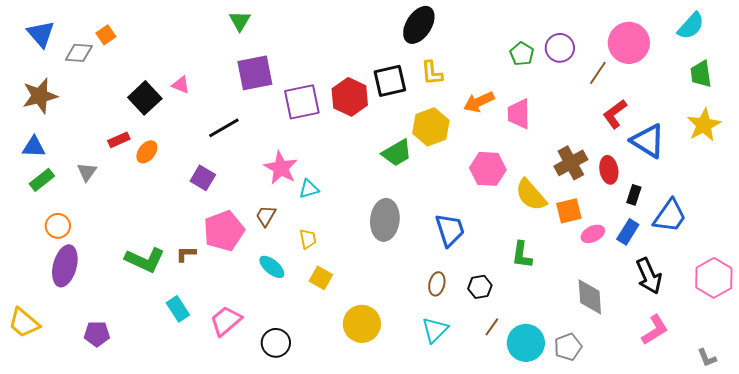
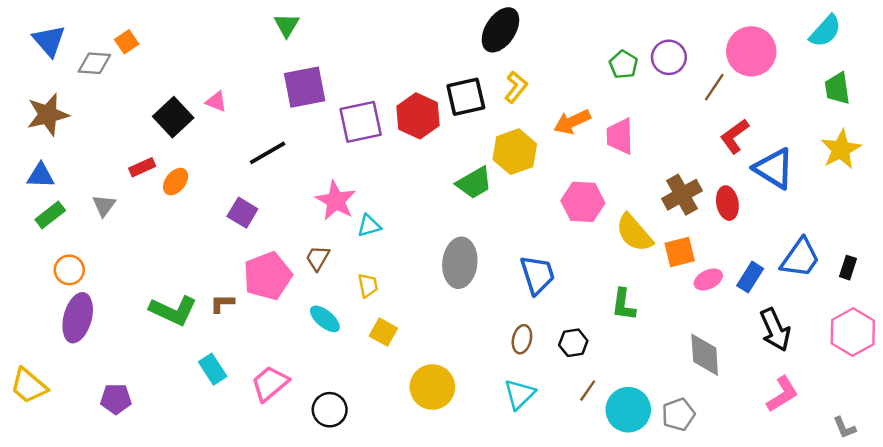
yellow L-shape: (432, 73) -> (516, 87), turned -136
black rectangle: (634, 195) -> (848, 268), moved

